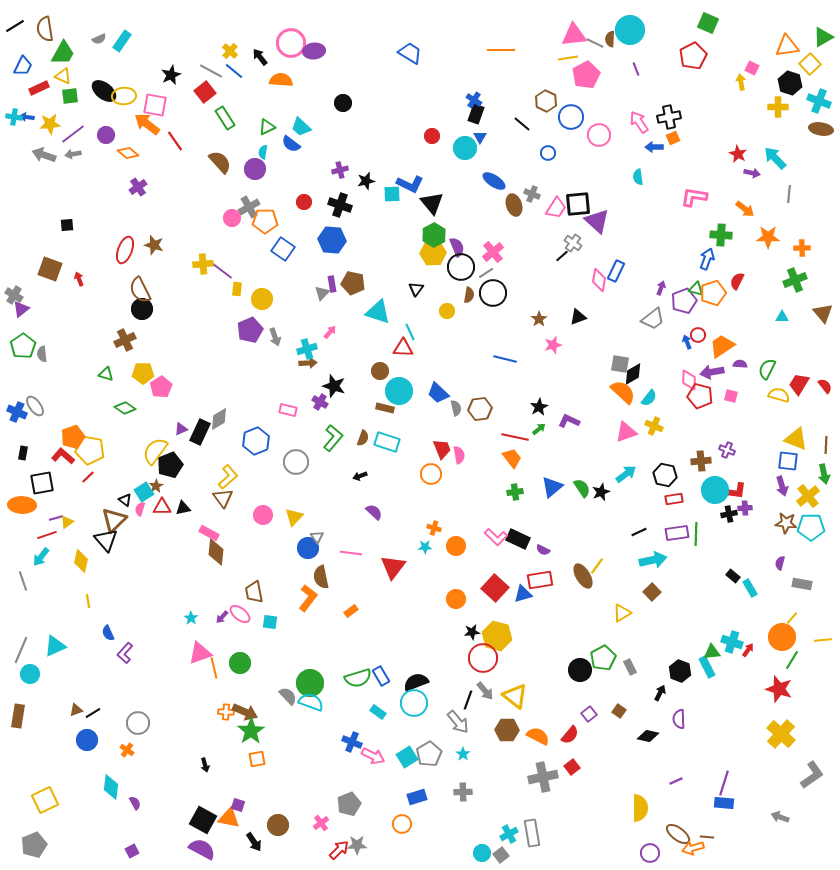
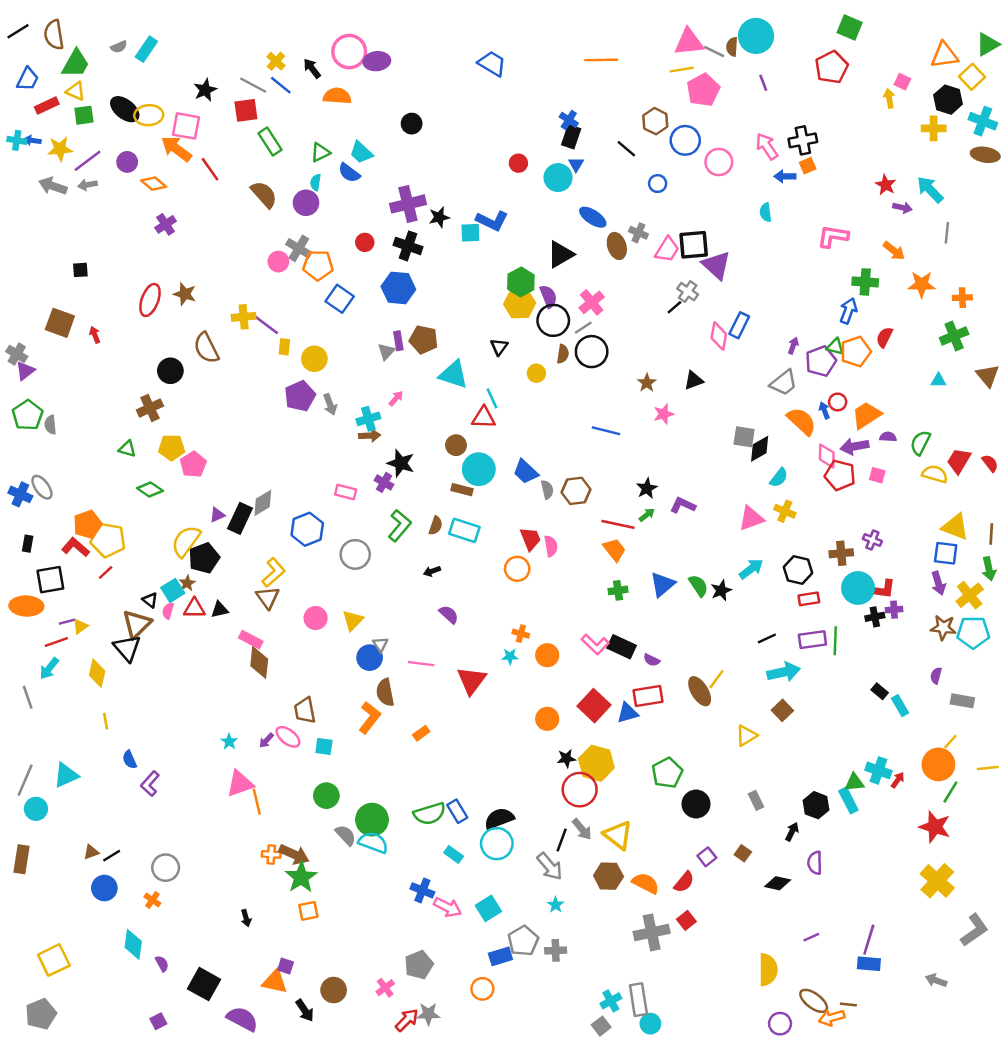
red square: (205, 92) -> (246, 110), turned 30
purple cross: (340, 170) -> (408, 204), size x1.8
black triangle: (432, 203) -> (560, 254), moved, turned 40
gray cross: (249, 207) -> (299, 248), turned -30
brown semicircle: (140, 290) -> (206, 348), moved
orange semicircle: (623, 392) -> (802, 421), moved
green pentagon: (603, 658) -> (667, 773), moved
green circle: (240, 663) -> (326, 796), moved
gray pentagon: (429, 754) -> (523, 941), moved
black square: (203, 820) -> (204, 984), moved
cyan circle: (482, 853) -> (650, 1024), moved

